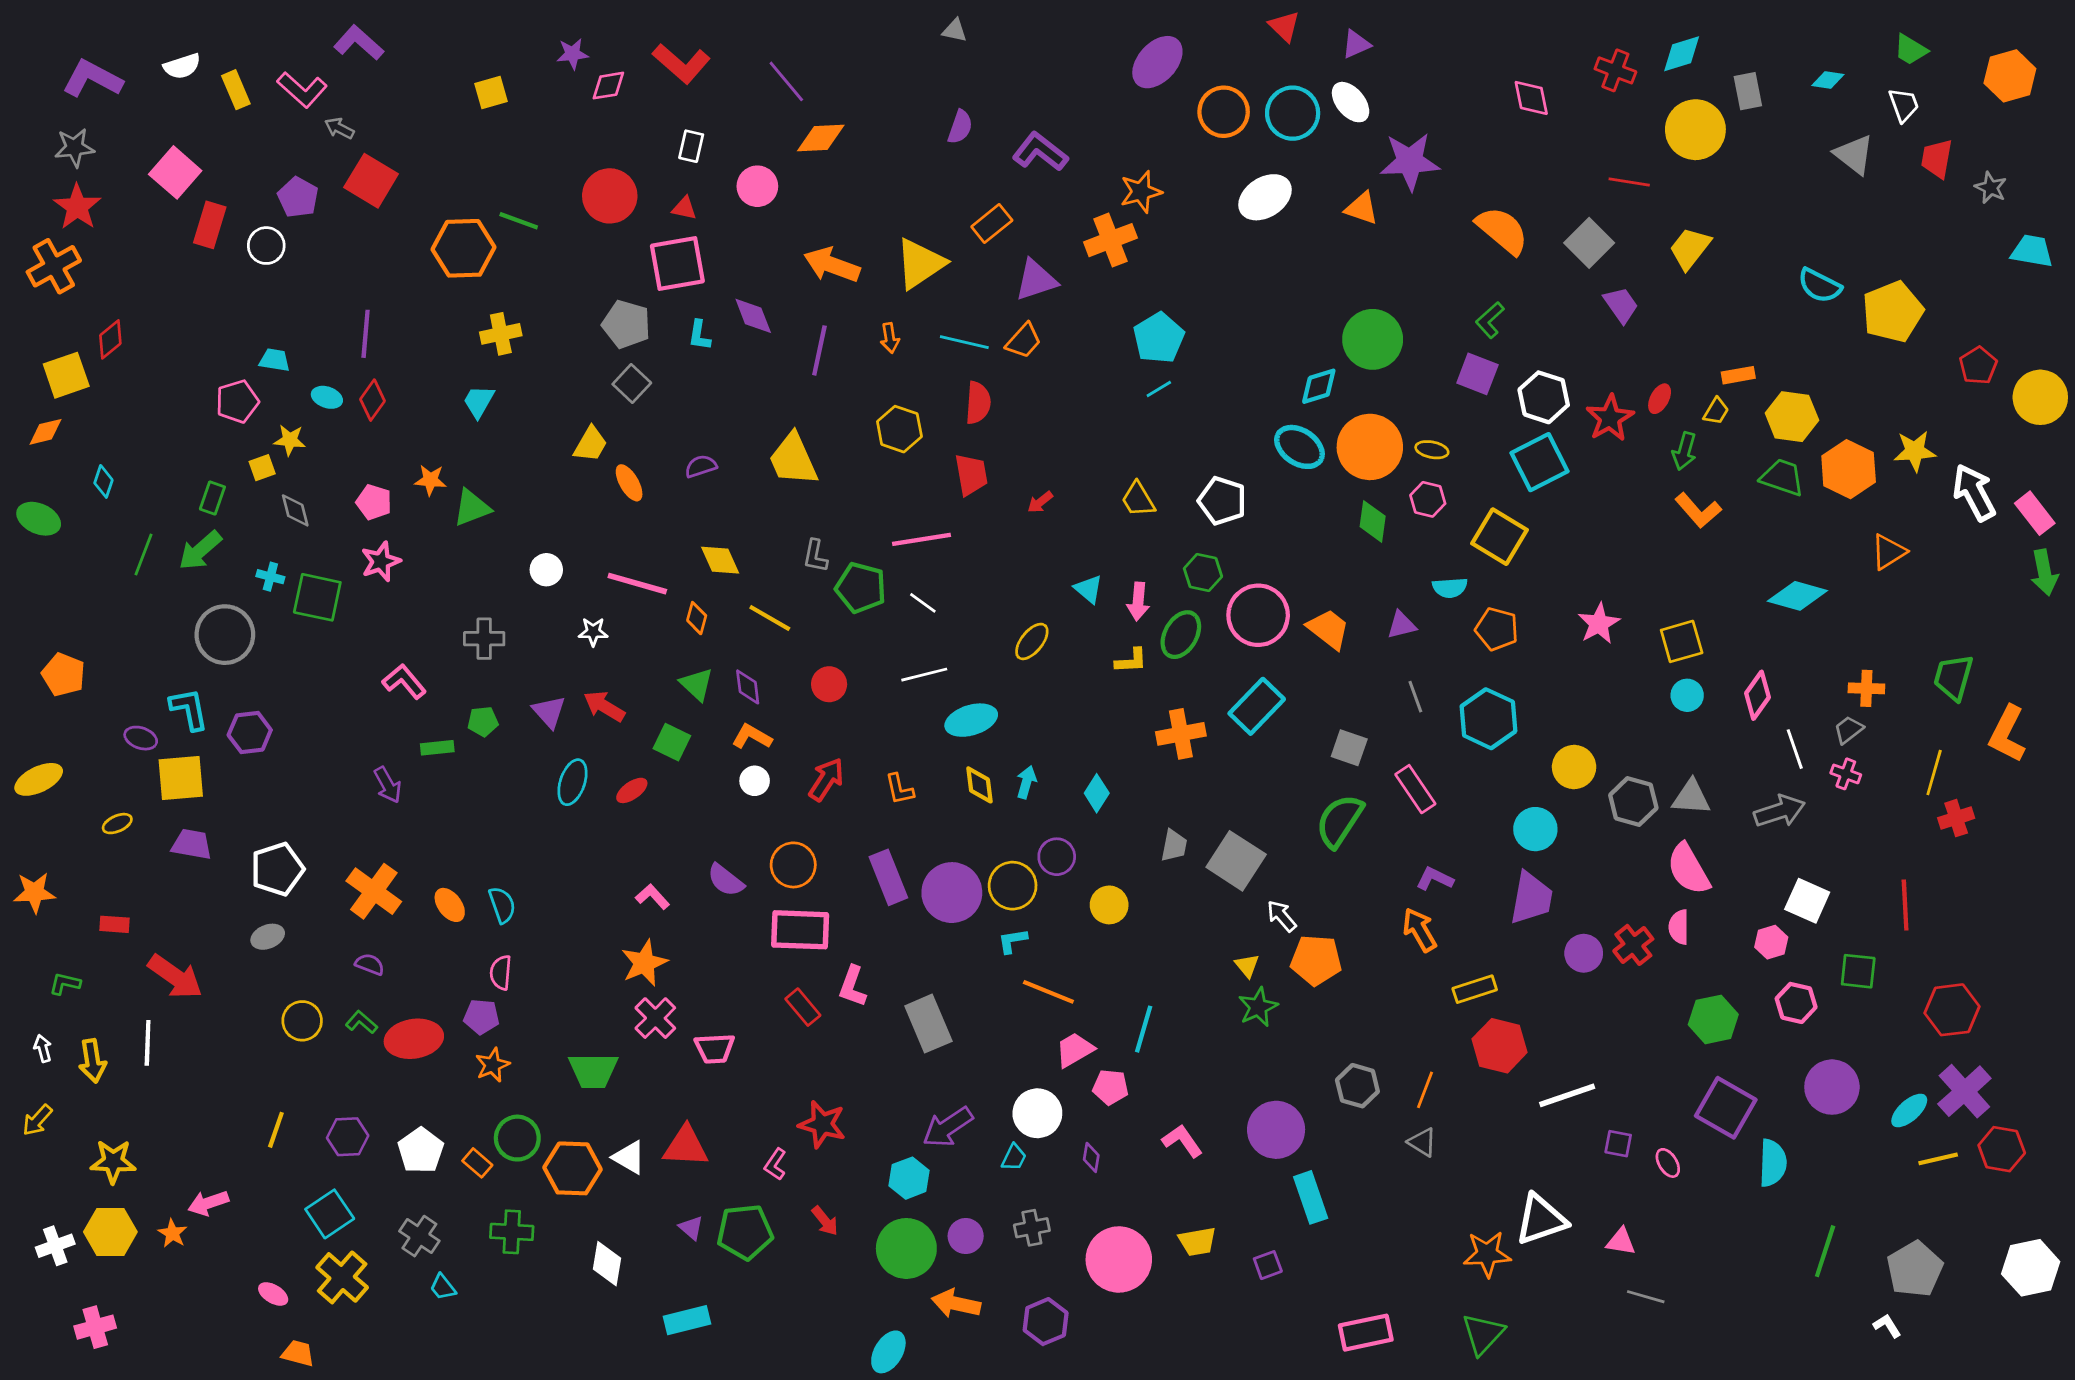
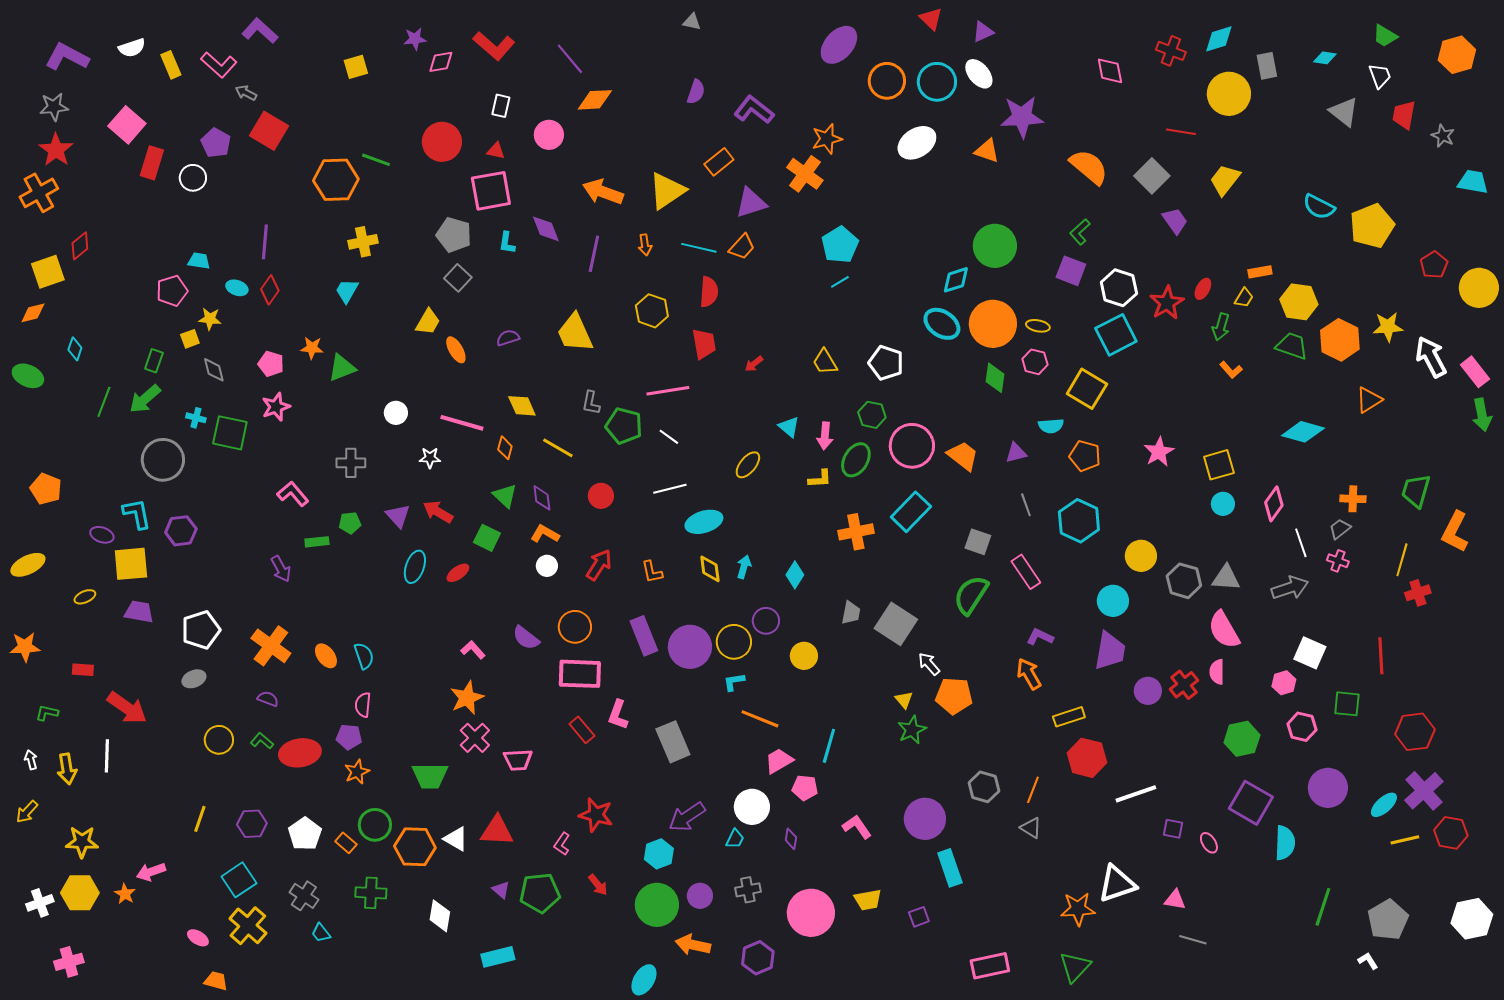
orange cross: (1111, 240) -> (805, 174), turned -33
orange L-shape: (1698, 510) -> (1231, 370), size x0.7

